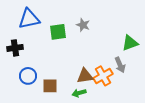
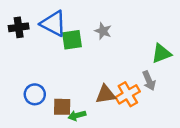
blue triangle: (29, 19) -> (53, 24), moved, turned 40
black cross: (15, 48) -> (19, 27), moved
green arrow: (79, 93) -> (77, 115), moved

